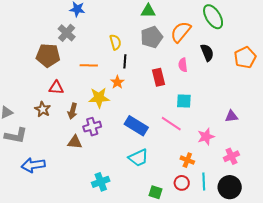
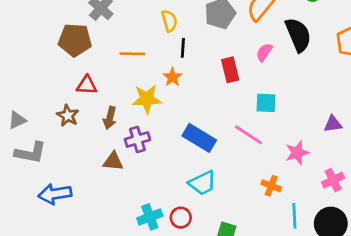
black semicircle: (207, 53) -> (298, 35), size x1.4
pink semicircle: (183, 65) -> (264, 52), turned 40
red circle: (182, 183) -> (181, 218), moved

